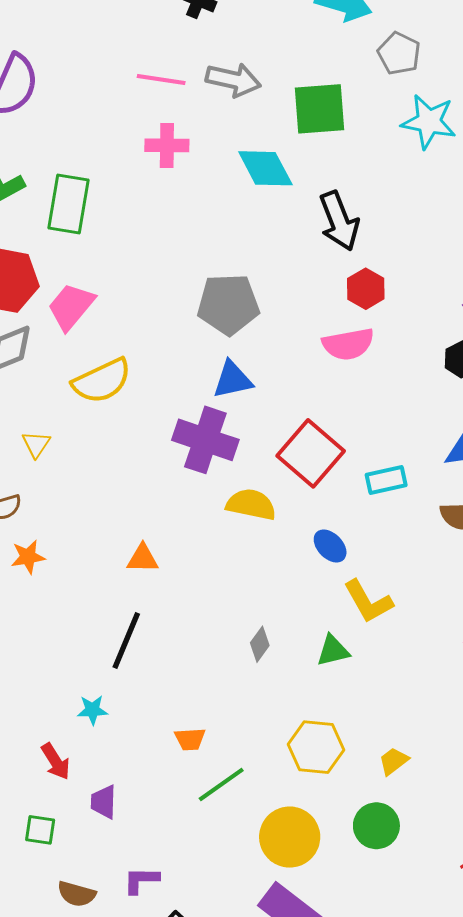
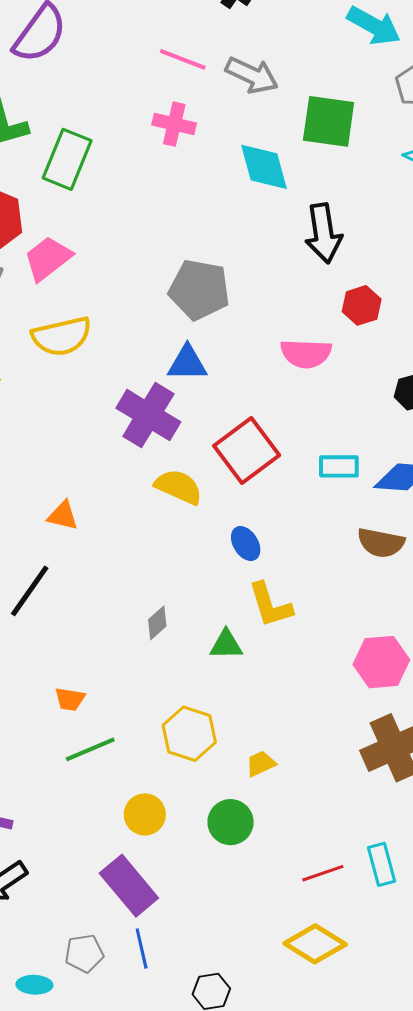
red hexagon: (366, 289) -> (362, 305), moved
cyan rectangle: (386, 480) -> (339, 466), moved
yellow circle: (290, 837) -> (145, 814), size x0.7

